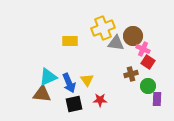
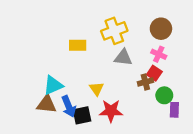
brown circle: (133, 36) -> (161, 29), moved
gray triangle: (116, 43) -> (123, 58), moved
red square: (148, 62) -> (154, 73), moved
blue arrow: (69, 83) -> (69, 106), moved
red star: (100, 100) -> (111, 111), size x1.5

